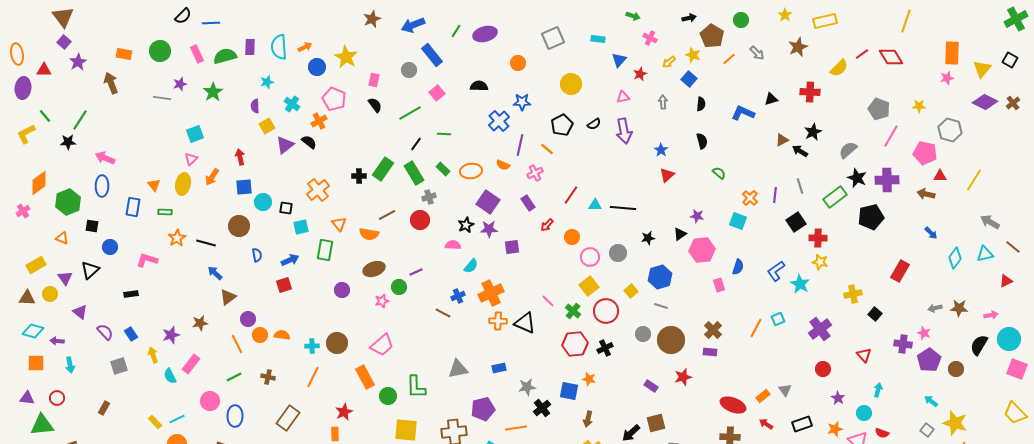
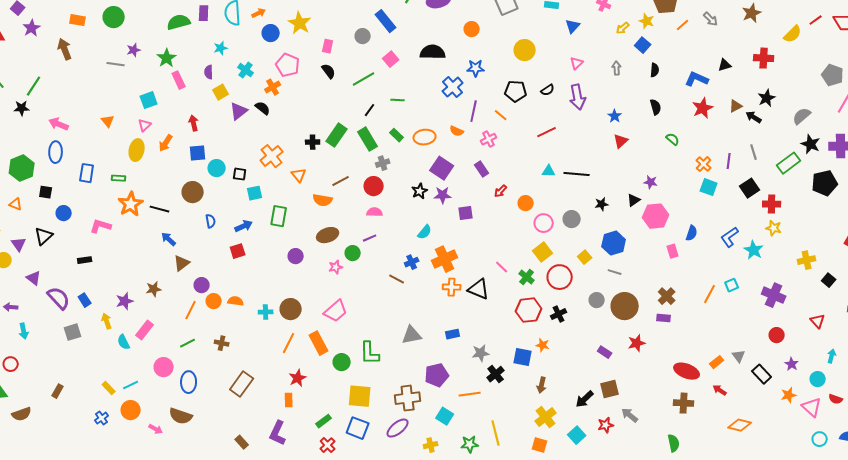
pink rectangle: (197, 54) -> (179, 80), moved
red star: (640, 74) -> (703, 108), moved, size x1.5
black semicircle: (479, 86) -> (433, 52), size x1.4
pink triangle: (623, 97) -> (577, 63), turned -32
black pentagon: (562, 125) -> (516, 91), turned 30
orange triangle: (154, 185) -> (108, 121), moved
red line: (571, 195) -> (547, 132), moved, turned 30
cyan square: (738, 221) -> (709, 187), moved
orange triangle: (339, 224) -> (299, 175), moved
orange star: (177, 238) -> (131, 204), size x1.4
pink semicircle: (453, 245) -> (375, 212), moved
purple cross: (820, 329) -> (774, 295), turned -30
purple semicircle: (105, 332) -> (59, 298), size x1.4
orange line: (237, 344) -> (191, 310), turned 54
orange line: (313, 377) -> (289, 343), moved
brown rectangle: (104, 408) -> (58, 391), moved
black rectangle: (802, 424) -> (762, 374), moved, turned 66

